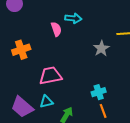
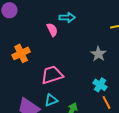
gray star: (101, 48) -> (98, 54), moved
cyan cross: (99, 92) -> (100, 85), turned -32

